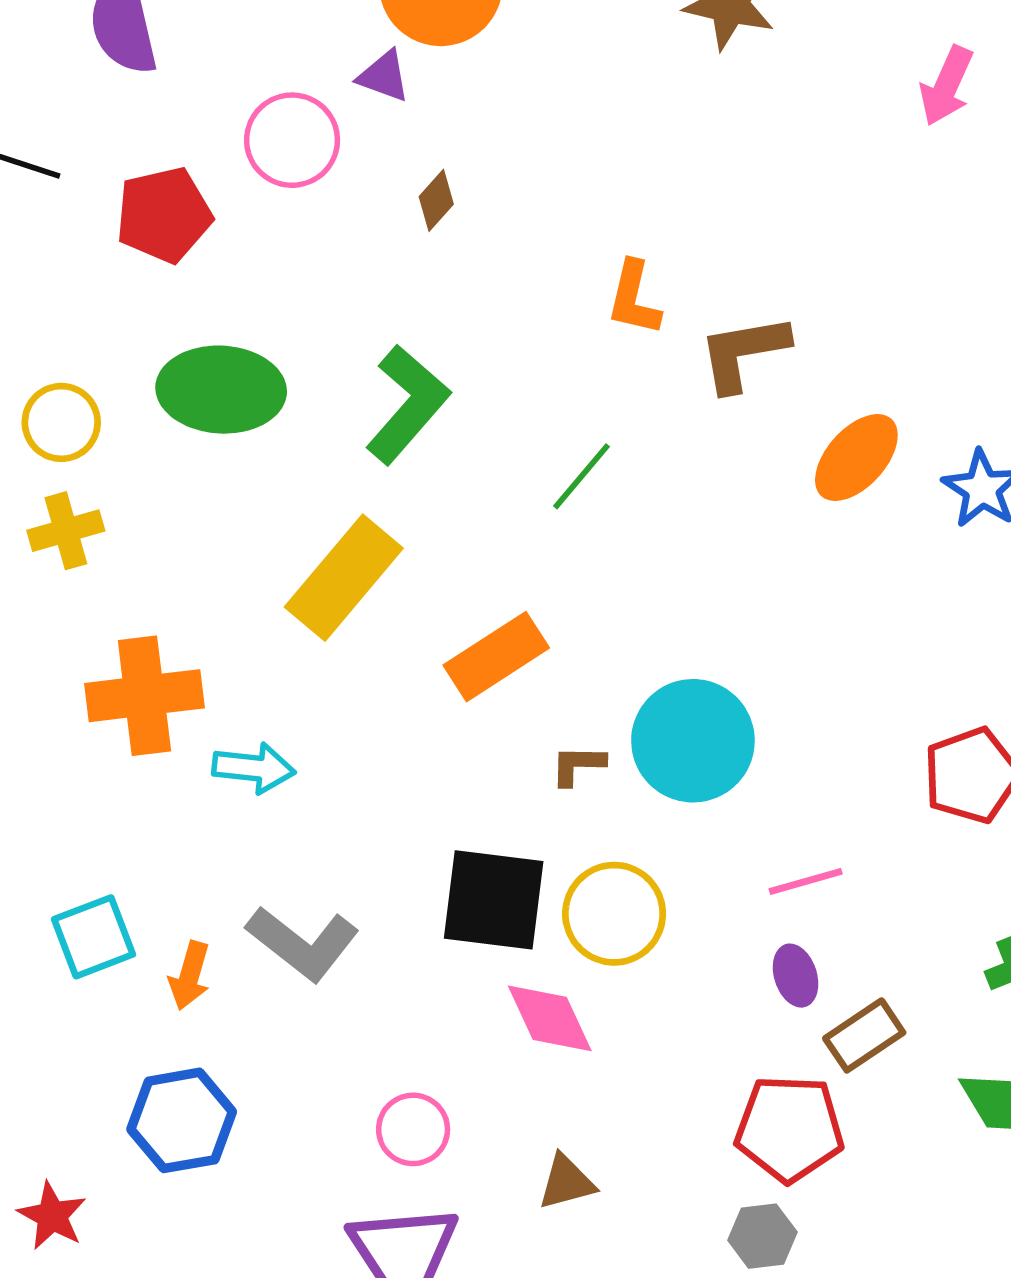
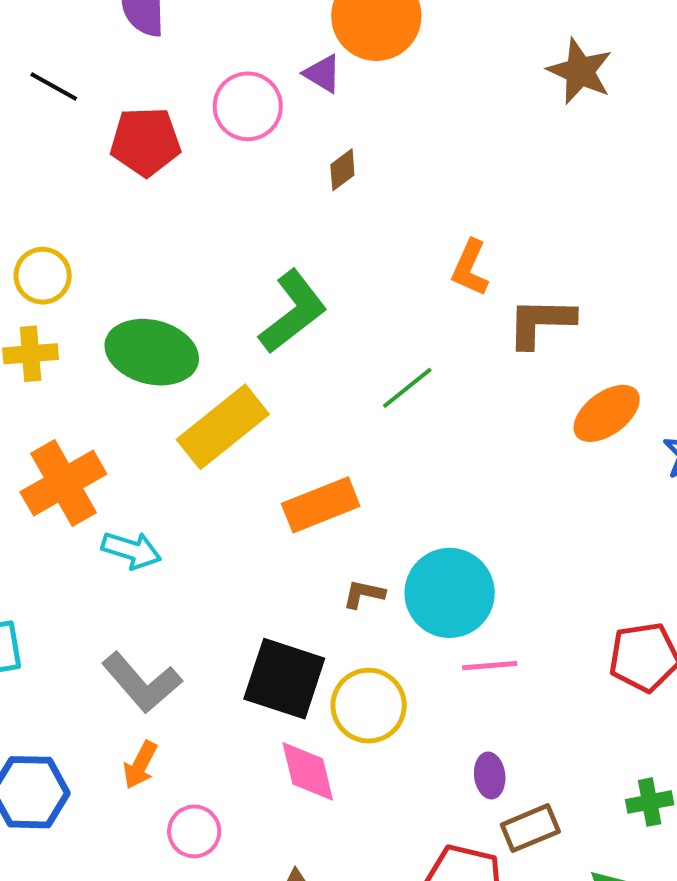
green ellipse: (221, 390) -> (152, 352), moved
orange cross: (144, 696) -> (63, 483), turned -34
pink line: (806, 881) -> (490, 666), moved
orange arrow: (190, 976) -> (140, 765), moved

